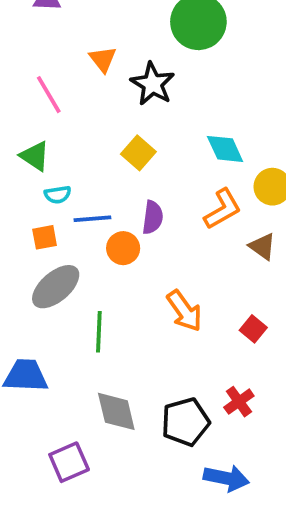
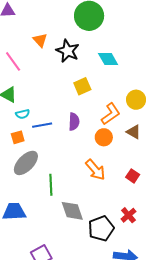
cyan diamond: (225, 149) -> (108, 59), moved
yellow square: (138, 153) -> (82, 86), moved, turned 30
orange circle: (123, 248) -> (104, 137), moved
gray diamond: (116, 411) -> (72, 211), moved

